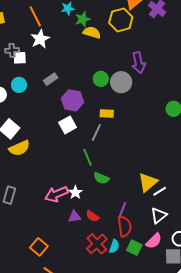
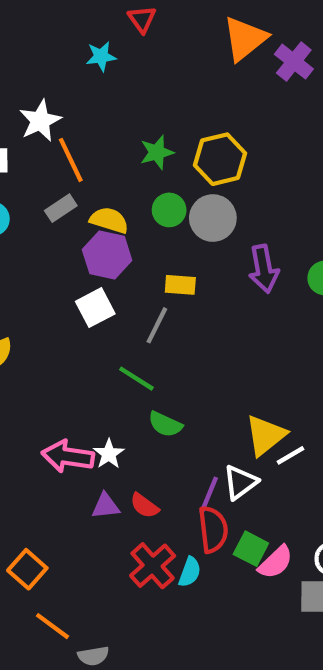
orange line: (35, 16) -> (71, 160), moved
green star: (83, 19) -> (157, 152), moved
yellow hexagon: (121, 20) -> (220, 159), moved
yellow semicircle: (92, 32) -> (109, 220), moved
purple arrow: (139, 63) -> (264, 269), moved
green line: (87, 157) -> (136, 379), turned -36
pink arrow: (56, 194) -> (68, 456), turned 30
white triangle: (159, 215) -> (240, 482), moved
green square: (134, 248) -> (251, 549), moved

